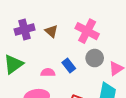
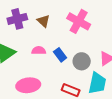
gray circle: (95, 58) -> (82, 61), moved
pink semicircle: (48, 72) -> (39, 50), moved

